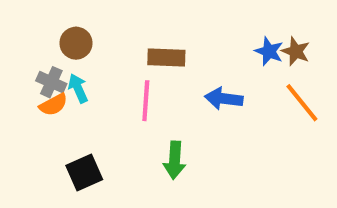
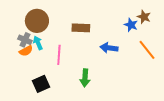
brown circle: (76, 43) -> (37, 21), size x1.5
brown star: (296, 51) -> (144, 17), moved
pink line: (146, 101) -> (59, 55), moved

